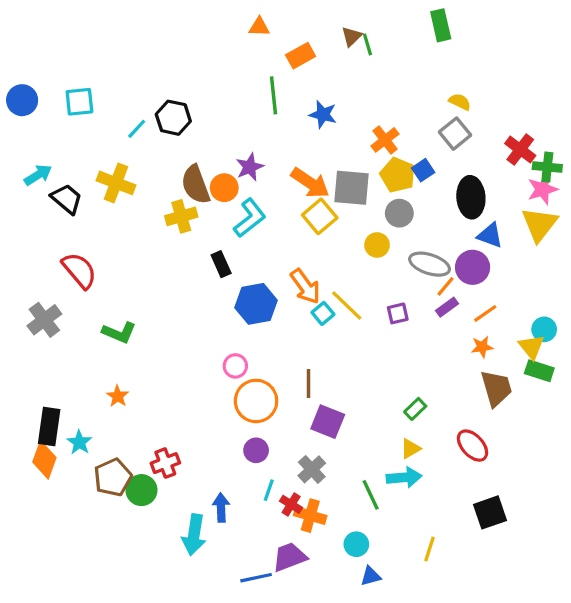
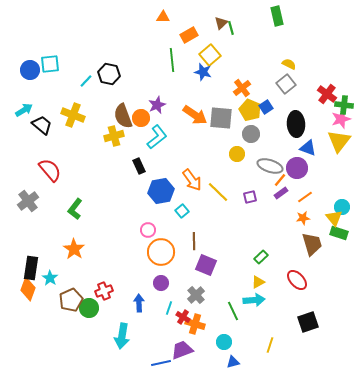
blue circle: (22, 100) -> (30, 70), moved
yellow square: (320, 216) -> (210, 55), moved
cyan square: (323, 313) -> (182, 211), moved
green L-shape: (119, 333) -> (75, 209), turned 105
orange star: (118, 396) -> (74, 249), size x1.5
blue arrow: (221, 508) -> (139, 303), moved

